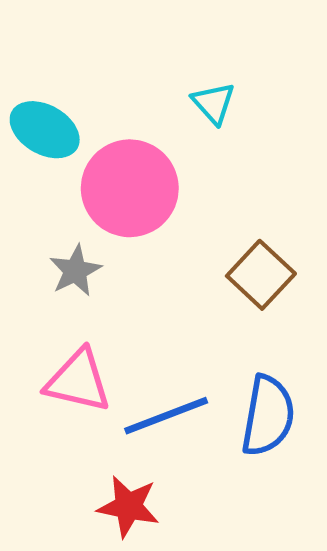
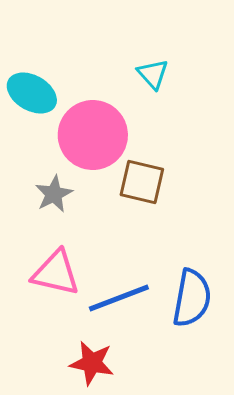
brown square: (261, 275) -> (142, 182), moved, turned -30

